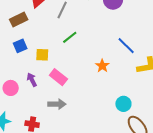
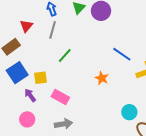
blue square: (20, 46) -> (17, 73), size x1.5
purple arrow: (32, 80) -> (30, 95), moved
pink circle: (11, 88) -> (27, 119), moved

